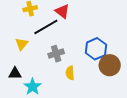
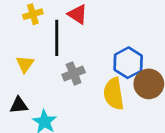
black line: (46, 27) -> (57, 38), turned -55
yellow semicircle: (70, 73) -> (114, 94), moved, size x1.6

